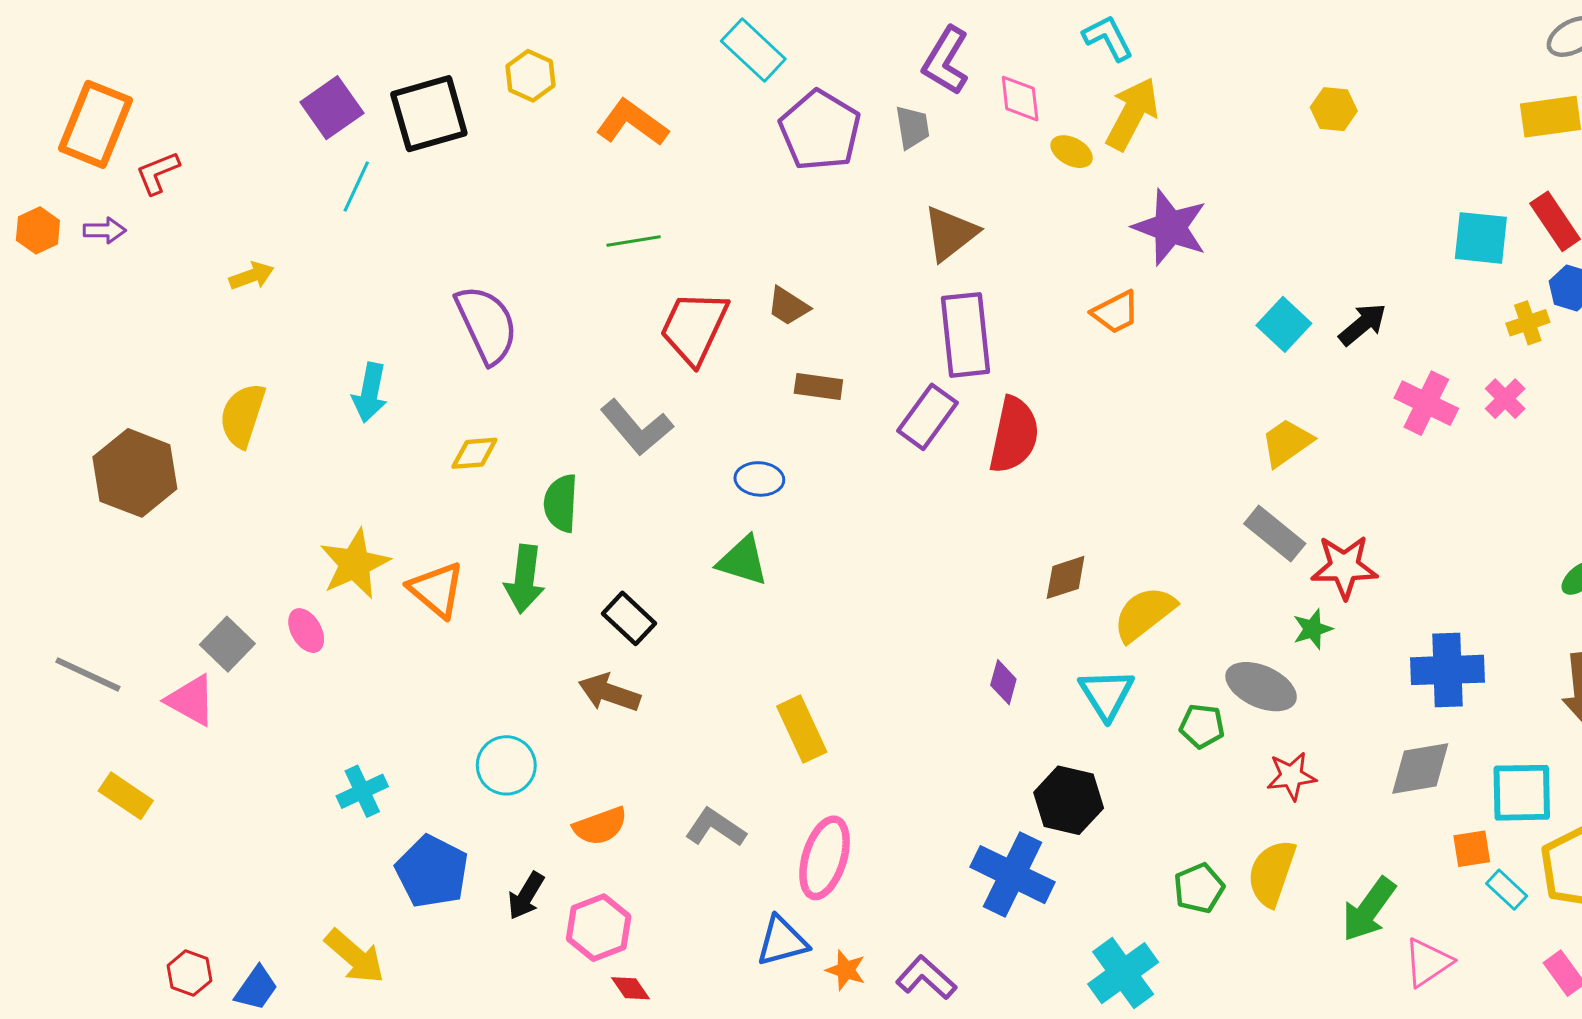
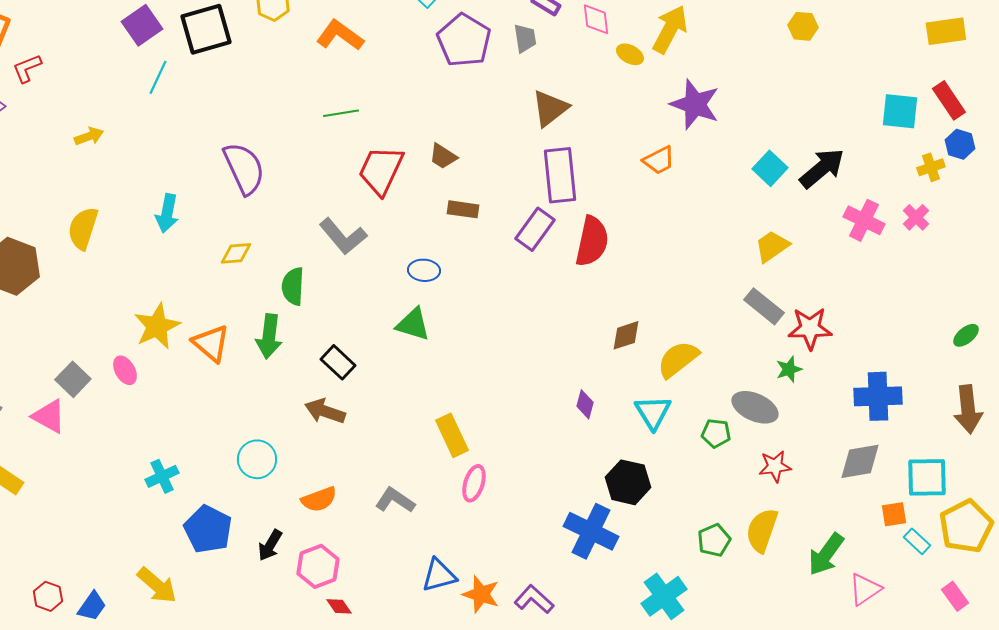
black arrow: (1363, 324) -> (822, 168), size x1.4
pink ellipse: (825, 858) -> (474, 483), moved, size x0.7
orange star: (846, 970) -> (481, 594), size x1.4

